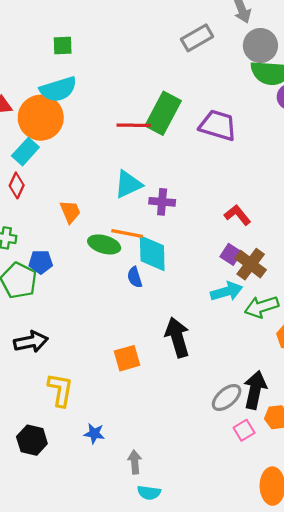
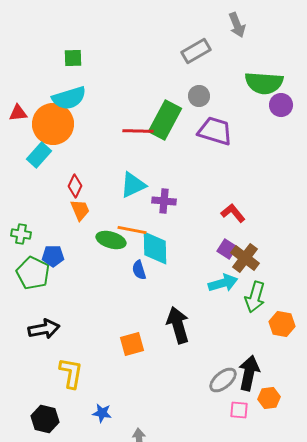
gray circle: (260, 45) -> (199, 96), moved, size x0.7
red diamond: (17, 185) -> (75, 186), moved
green arrow: (262, 307) -> (255, 297), turned -56
pink square: (244, 430) -> (239, 410), turned 36

